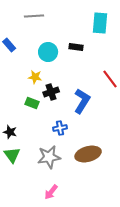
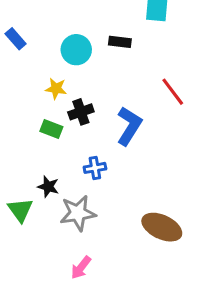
black star: (10, 132) -> (48, 187), moved
brown ellipse: (88, 154) -> (162, 227), moved, turned 40

